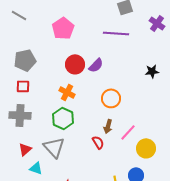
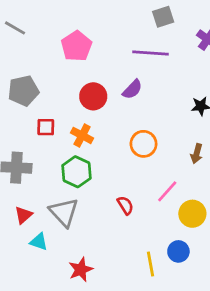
purple semicircle: (96, 65) -> (132, 89), moved
red square: (23, 86) -> (46, 127), moved
brown arrow: (108, 126) -> (197, 154), moved

